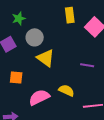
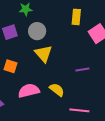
purple line: (87, 65) -> (82, 70), turned -32

